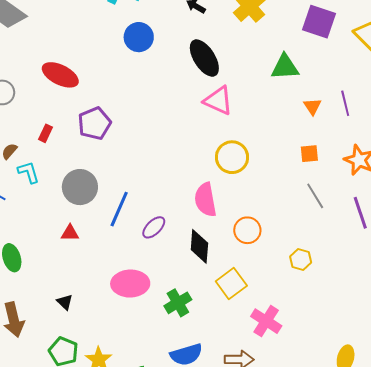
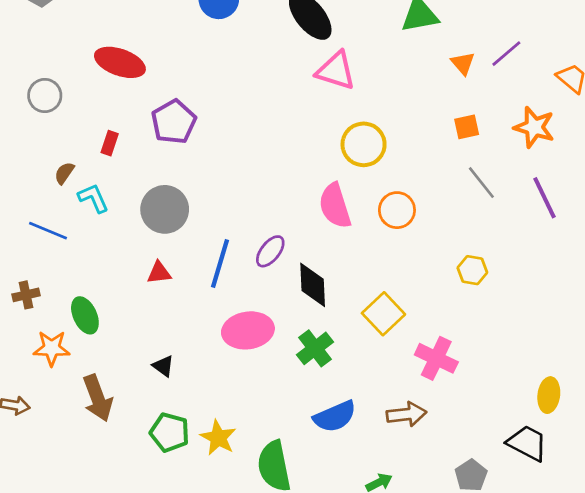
purple line: (345, 103) -> (506, 54), turned 70
blue line: (119, 209) -> (220, 264), moved
orange circle: (247, 230) -> (397, 210), moved
black diamond: (199, 246) -> (313, 285), moved

